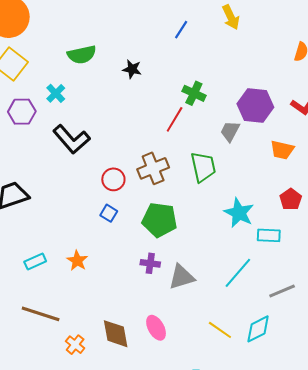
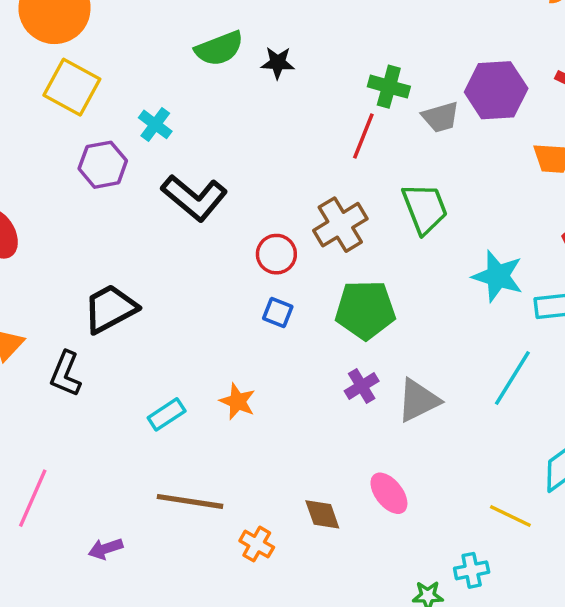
green semicircle: (82, 55) -> (219, 48), moved
gray trapezoid: (230, 131) -> (440, 117), moved, turned -125
purple cross: (150, 263) -> (362, 386), turned -30
yellow line: (220, 330) -> (510, 516), moved
brown diamond: (116, 334) -> (322, 514), size x0.7

